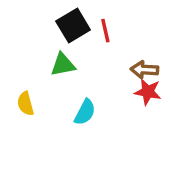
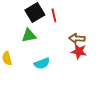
cyan semicircle: (85, 112) -> (42, 63), turned 42

